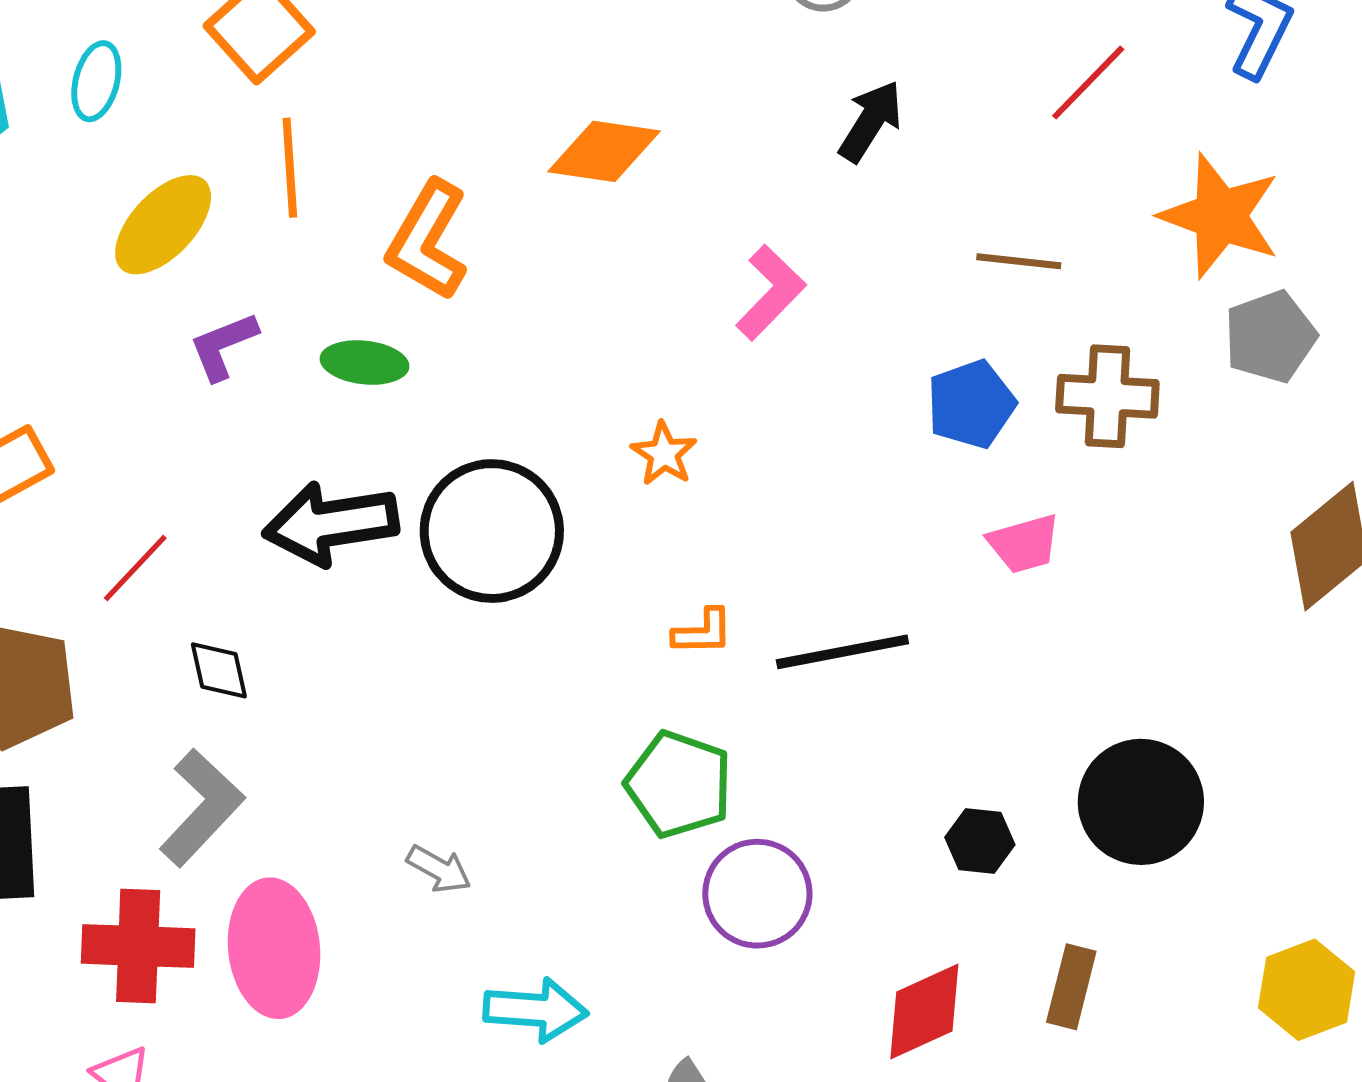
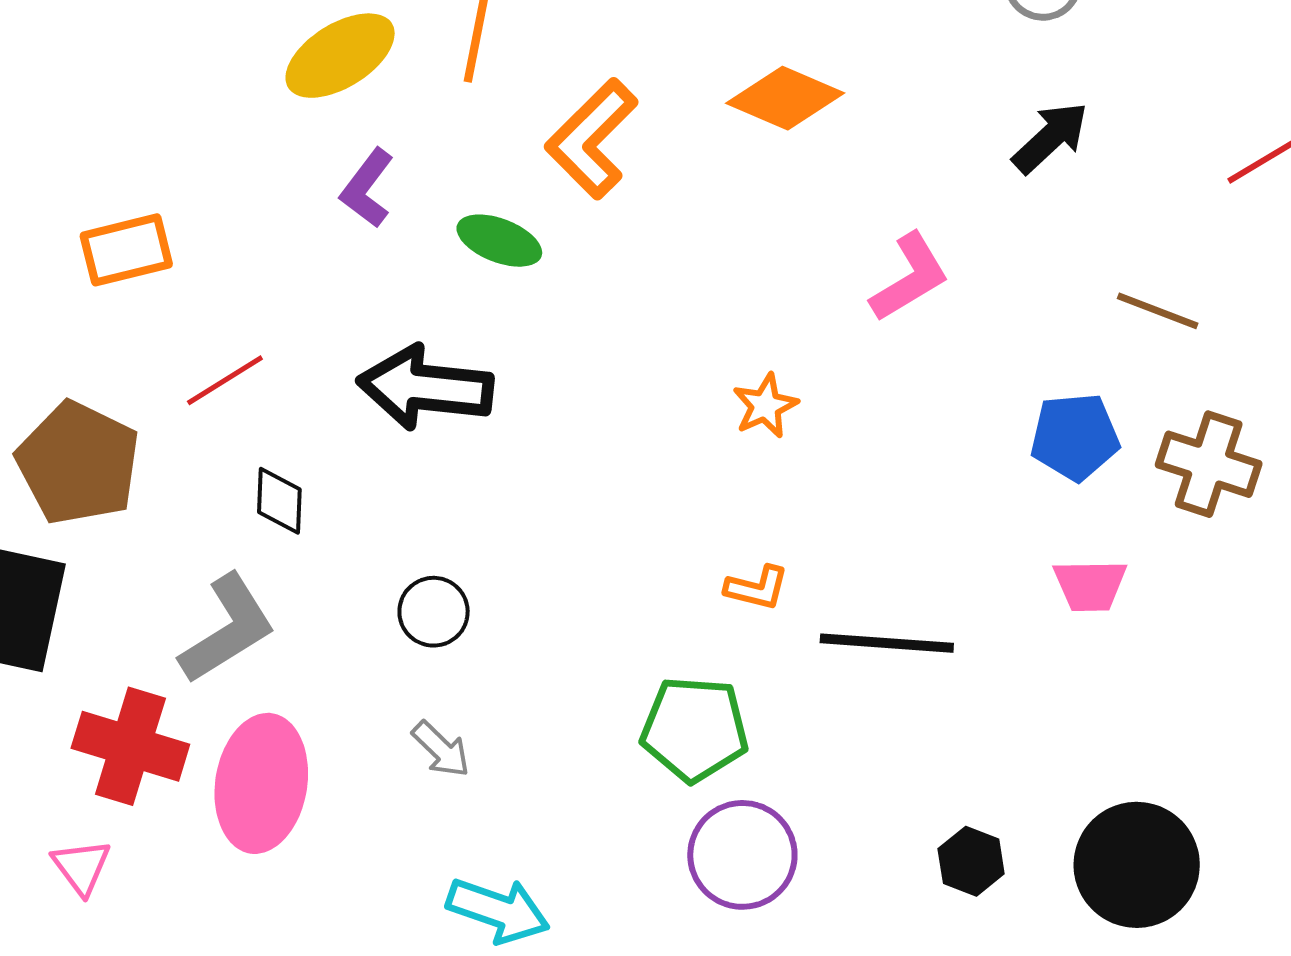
purple L-shape: (223, 346) -> (367, 188), turned -46
black circle: (492, 531) -> (434, 612), moved, size x0.5
green pentagon: (679, 784) -> (695, 729), turned -30

